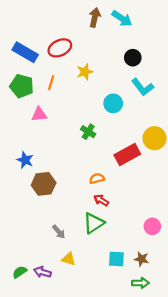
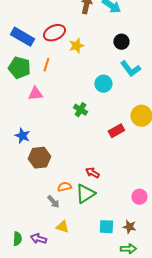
yellow star: (85, 72) -> (76, 46), moved
red rectangle: (127, 155) -> (116, 131), size x0.7
orange semicircle: (97, 178) -> (64, 187), moved
green semicircle: (20, 272) -> (17, 239), turned 128

